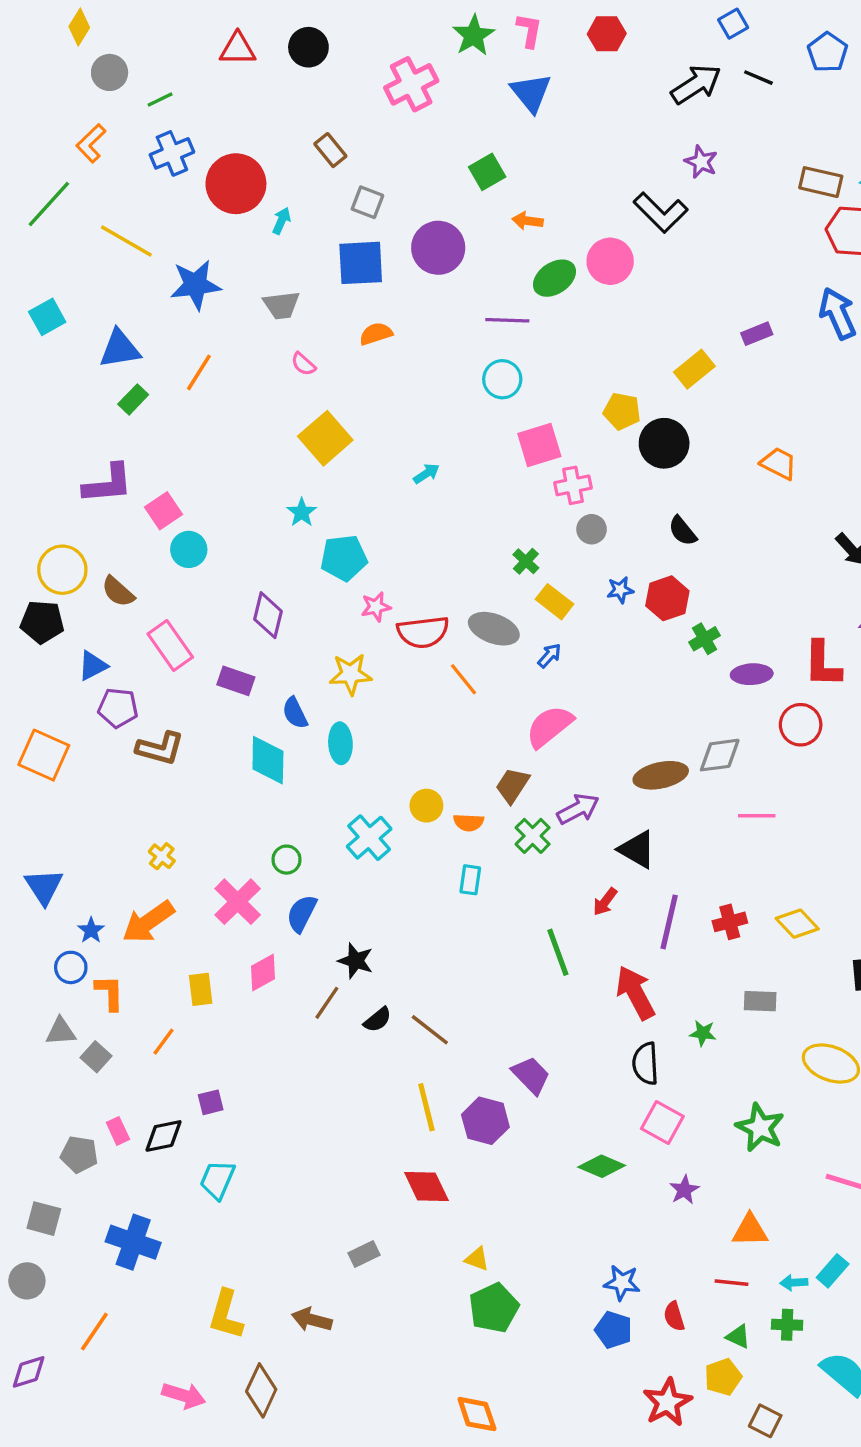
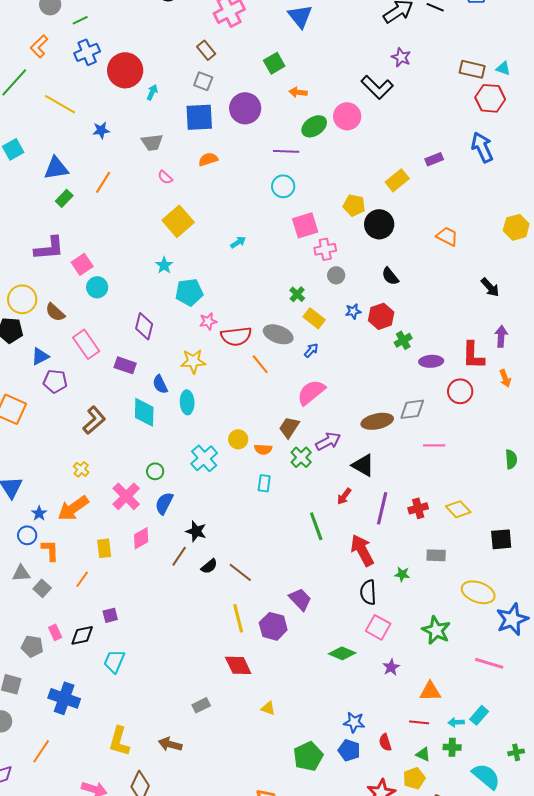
brown rectangle: (330, 150) -> (206, 50), moved
blue star: (196, 285) -> (101, 130), size x0.6
brown L-shape: (160, 748) -> (94, 420), moved, turned -56
green pentagon: (494, 1308) -> (308, 756), moved

